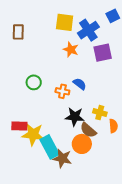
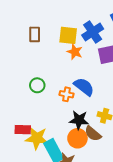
yellow square: (65, 22) -> (68, 35), moved
brown rectangle: (18, 32) -> (35, 34), moved
blue semicircle: (80, 84) -> (84, 87), size x1.5
orange circle: (82, 144) -> (77, 138), moved

